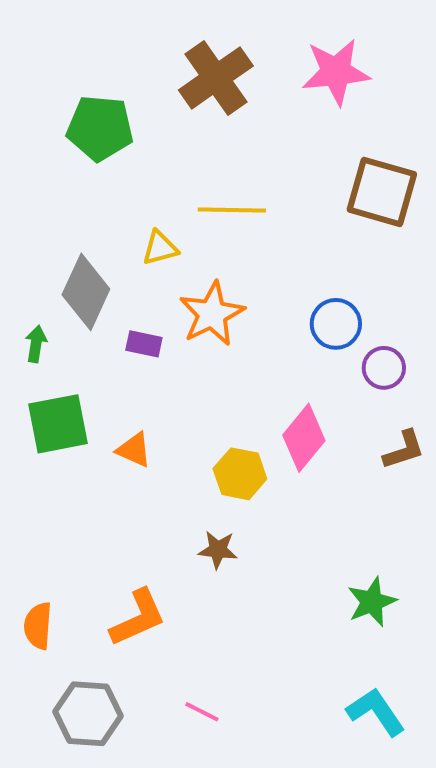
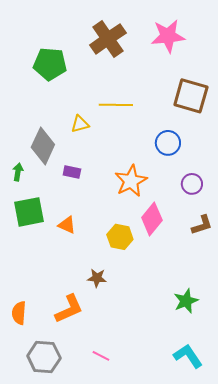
orange star: (212, 314) -> (131, 181), moved
blue circle: (336, 324) -> (168, 143), moved
brown star: (218, 550) -> (97, 278), moved

